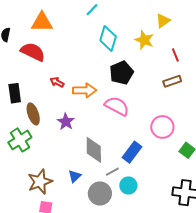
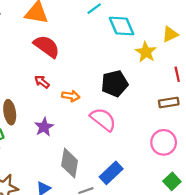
cyan diamond: (108, 39) -> (122, 26), moved, turned -50
red semicircle: (33, 52) -> (47, 46), moved
orange arrow: (85, 90) -> (71, 96), size x0.7
pink circle: (162, 127) -> (164, 142), moved

